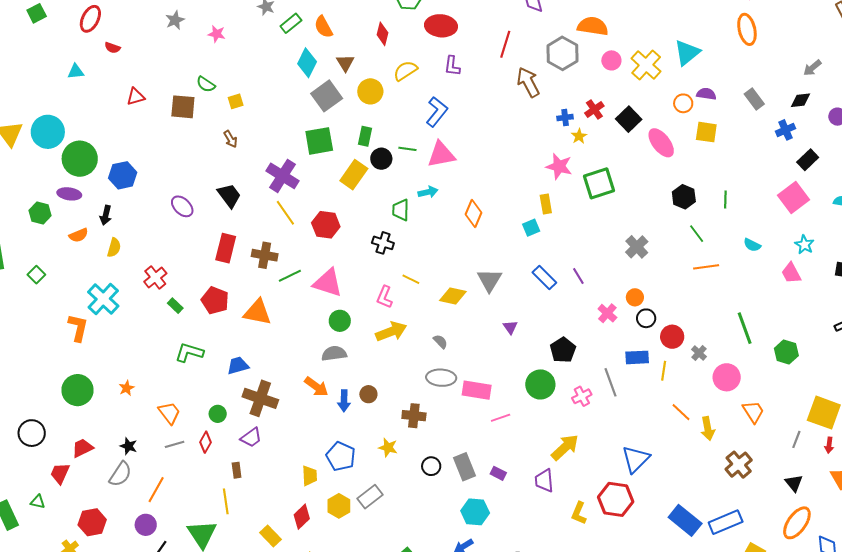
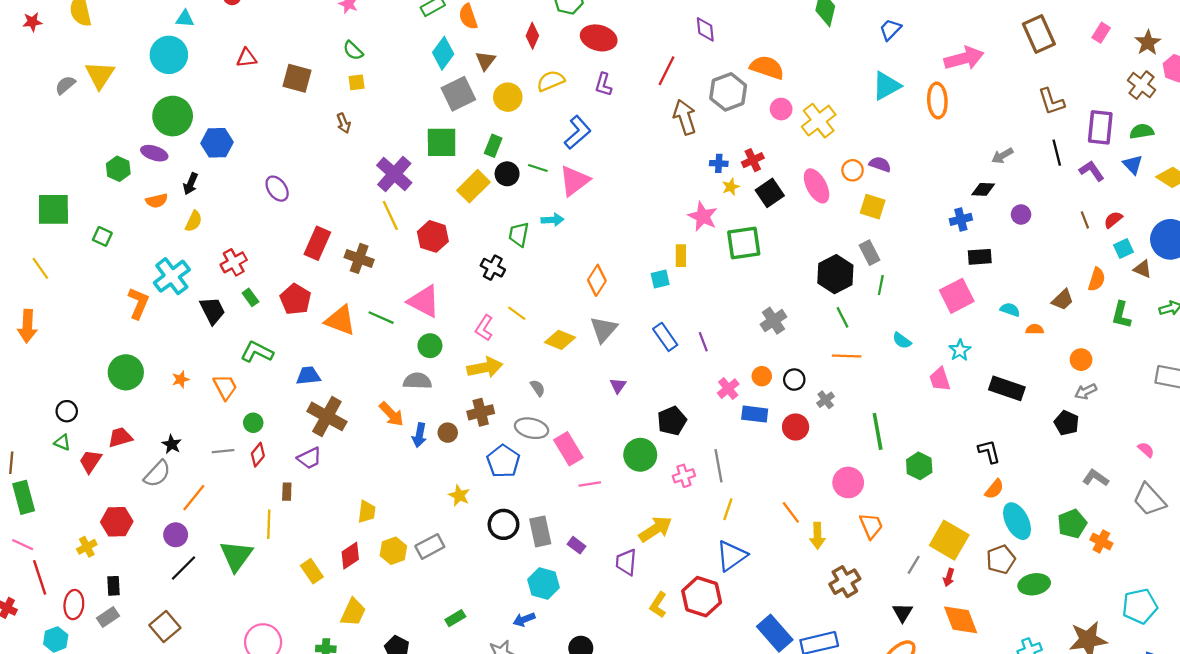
cyan triangle: (687, 53) -> (886, 86), moved
green semicircle: (206, 84) -> (353, 50), moved
gray rectangle: (754, 99) -> (869, 253), moved
black square: (629, 119) -> (770, 193), moved
cyan circle: (48, 132) -> (169, 55), moved
pink ellipse: (661, 143) -> (816, 186), moved
pink triangle: (441, 154) -> (574, 181), turned -36
black rectangle: (808, 160) -> (980, 257), turned 30
black trapezoid: (229, 195) -> (212, 311), moved
black hexagon: (684, 197) -> (835, 274), size x1.4
orange diamond: (473, 213) -> (597, 280), moved
green square: (36, 275) -> (102, 236), turned -30
green line: (290, 276) -> (381, 318), moved, turned 40
black circle: (646, 318) -> (794, 380), moved
gray cross: (699, 353) -> (826, 400), moved
blue rectangle: (637, 357) -> (755, 414), moved
yellow line: (664, 371) -> (728, 509), moved
pink rectangle: (477, 390) -> (568, 449), turned 40
orange trapezoid: (169, 413) -> (225, 387), moved
green circle: (218, 414) -> (253, 423), moved
brown cross: (414, 416) -> (481, 412), moved, turned -30
black circle: (32, 433) -> (67, 411), size x0.7
blue pentagon: (341, 456) -> (503, 461), moved
black circle: (431, 466) -> (503, 524), size x1.4
green triangle: (38, 502) -> (62, 442), moved

